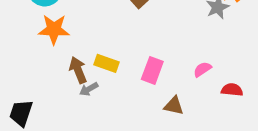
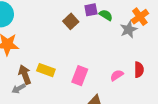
gray arrow: (89, 89) -> (19, 89), moved
red semicircle: (232, 90) -> (139, 70), moved, turned 84

